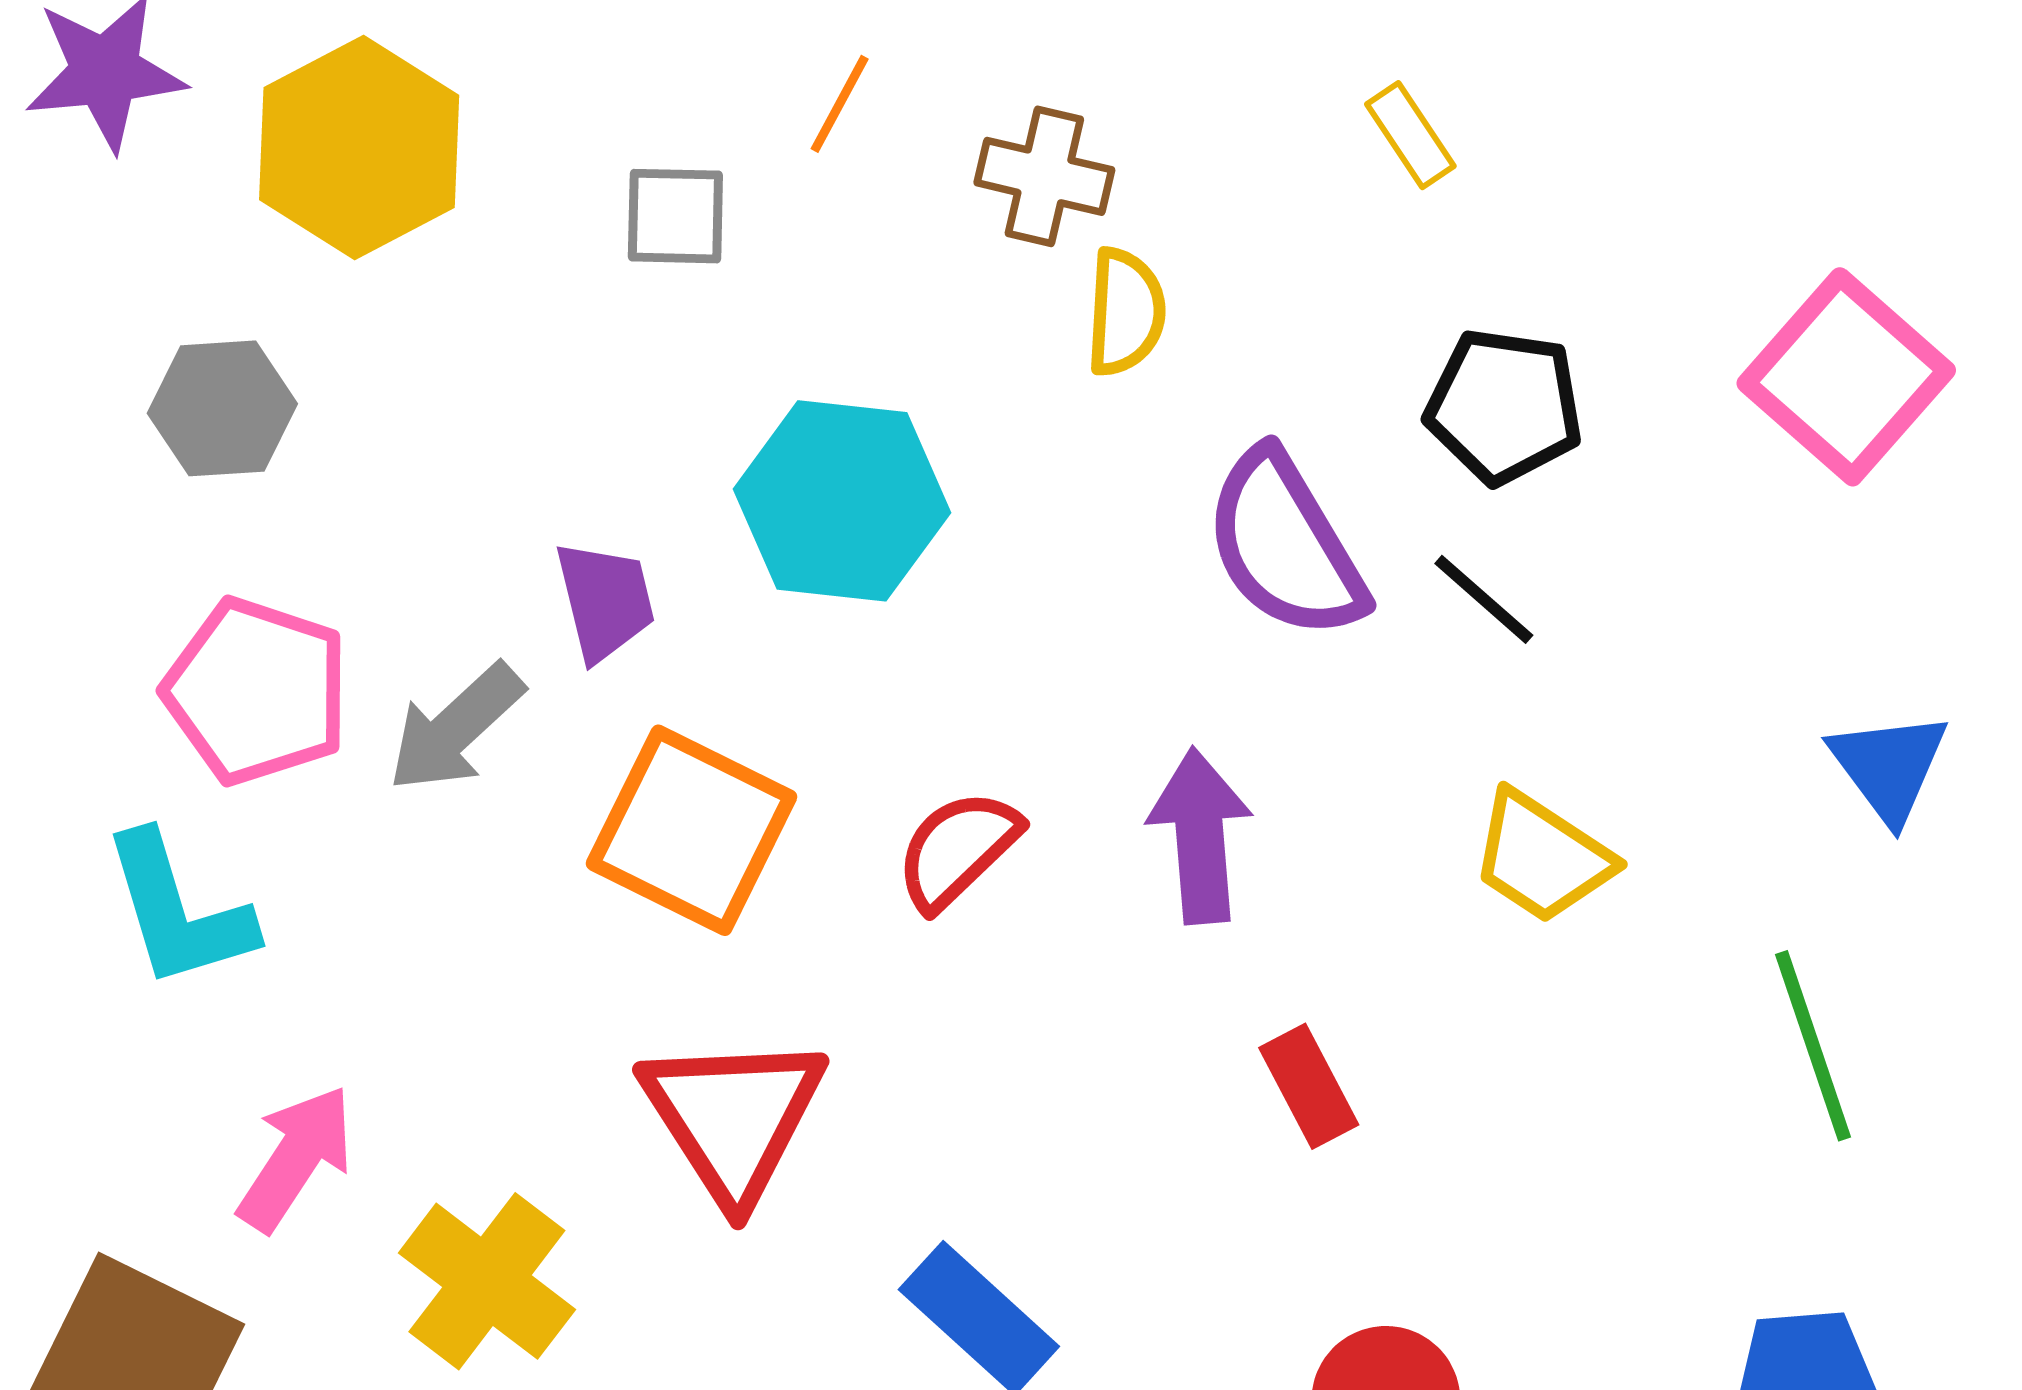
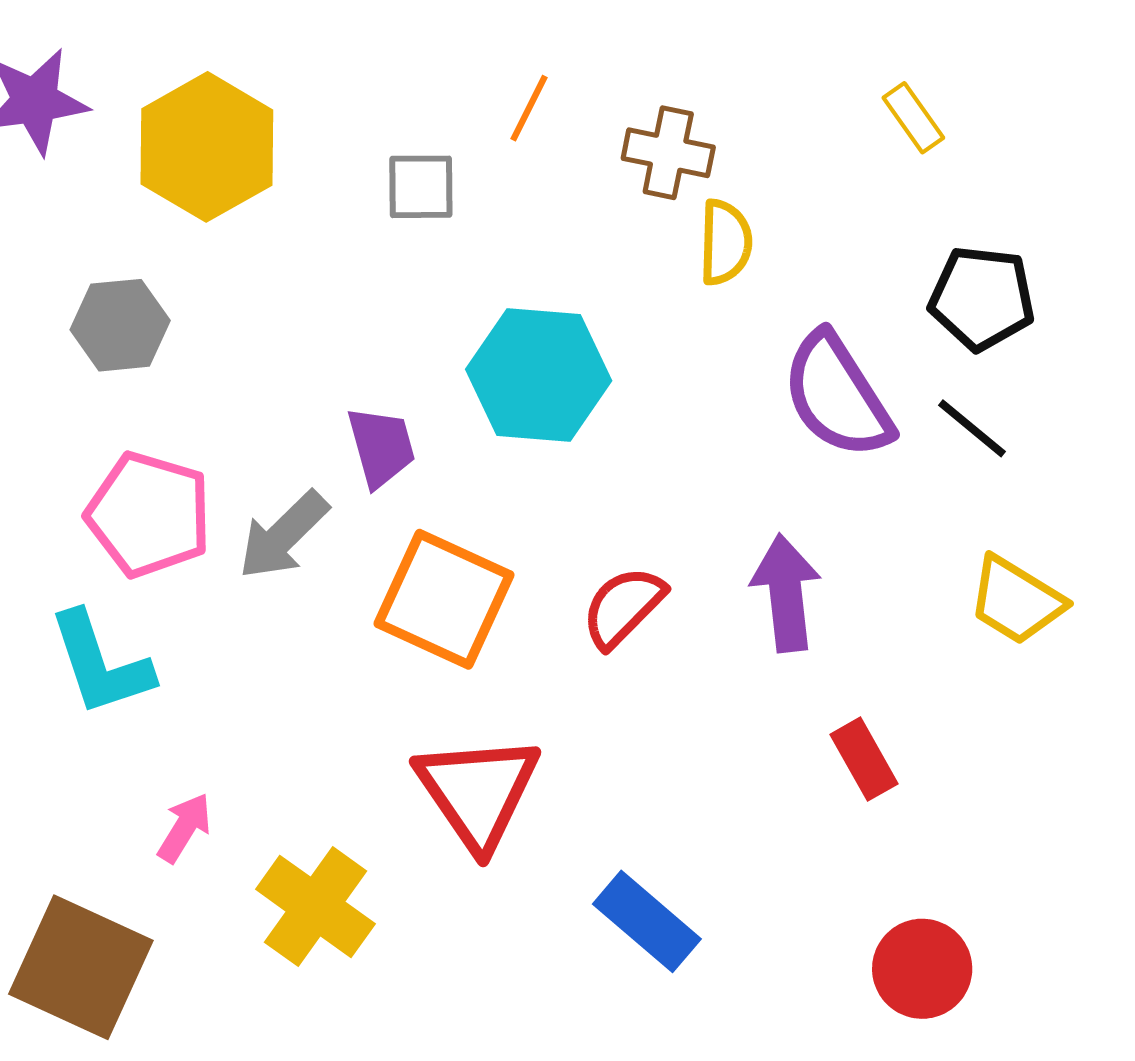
pink arrow: (296, 1158) -> (184, 828), size x0.7

